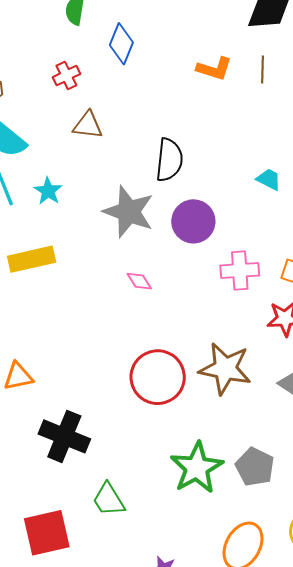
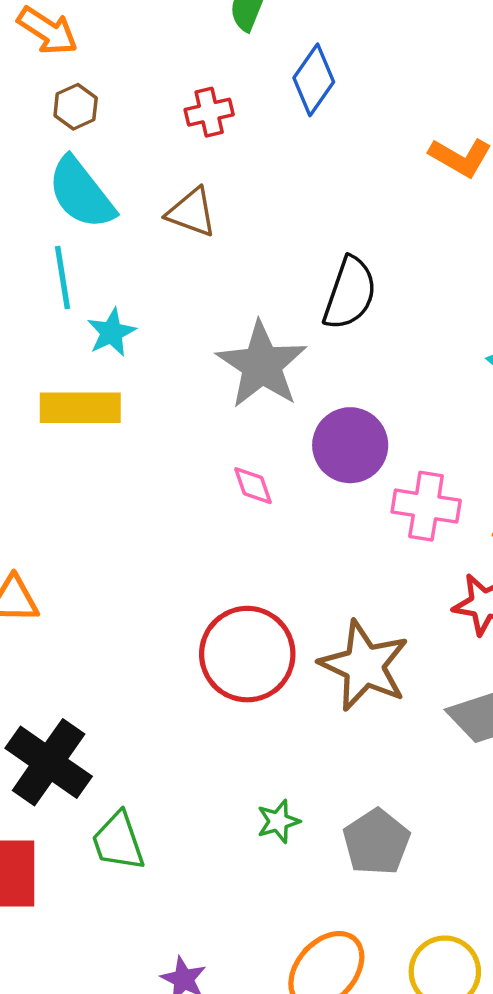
brown triangle: (88, 125) -> (192, 212), moved
cyan star: (48, 191) -> (111, 332), moved
purple circle: (193, 221) -> (350, 445), moved
black cross: (64, 436) -> (49, 762), moved
green star: (197, 468) -> (278, 821), size x0.5

